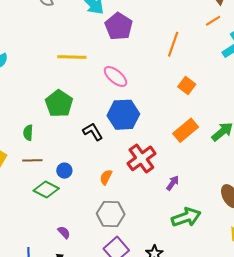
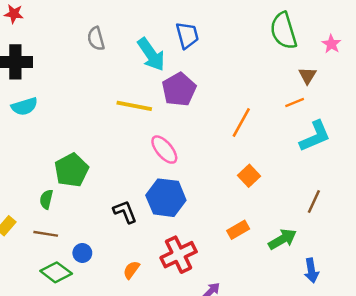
yellow line: (72, 57) -> (134, 106), moved
green pentagon: (59, 104) -> (71, 170), moved
orange rectangle: (186, 130) -> (238, 230), size x0.7

